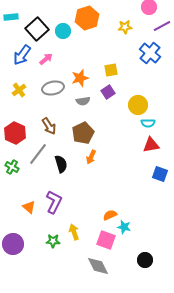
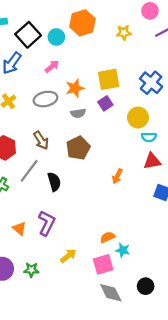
blue cross: (150, 53) -> (151, 83), moved
pink arrow: (46, 59) -> (52, 66), moved
yellow square: (111, 70) -> (109, 79), size x1.5
orange arrow: (91, 157) -> (117, 176), moved
yellow arrow: (74, 232) -> (68, 256), turned 70
pink square: (106, 240) -> (103, 264), turned -36
green star: (53, 241) -> (31, 270), moved
gray diamond: (98, 266) -> (111, 293), moved

